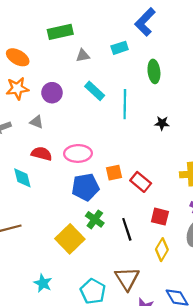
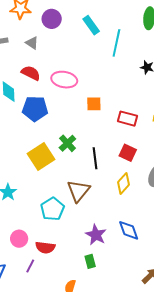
red rectangle: (141, 182) -> (127, 119), moved, turned -36
blue pentagon: (85, 187) -> (35, 109), moved
brown triangle: (127, 279) -> (78, 191), moved

